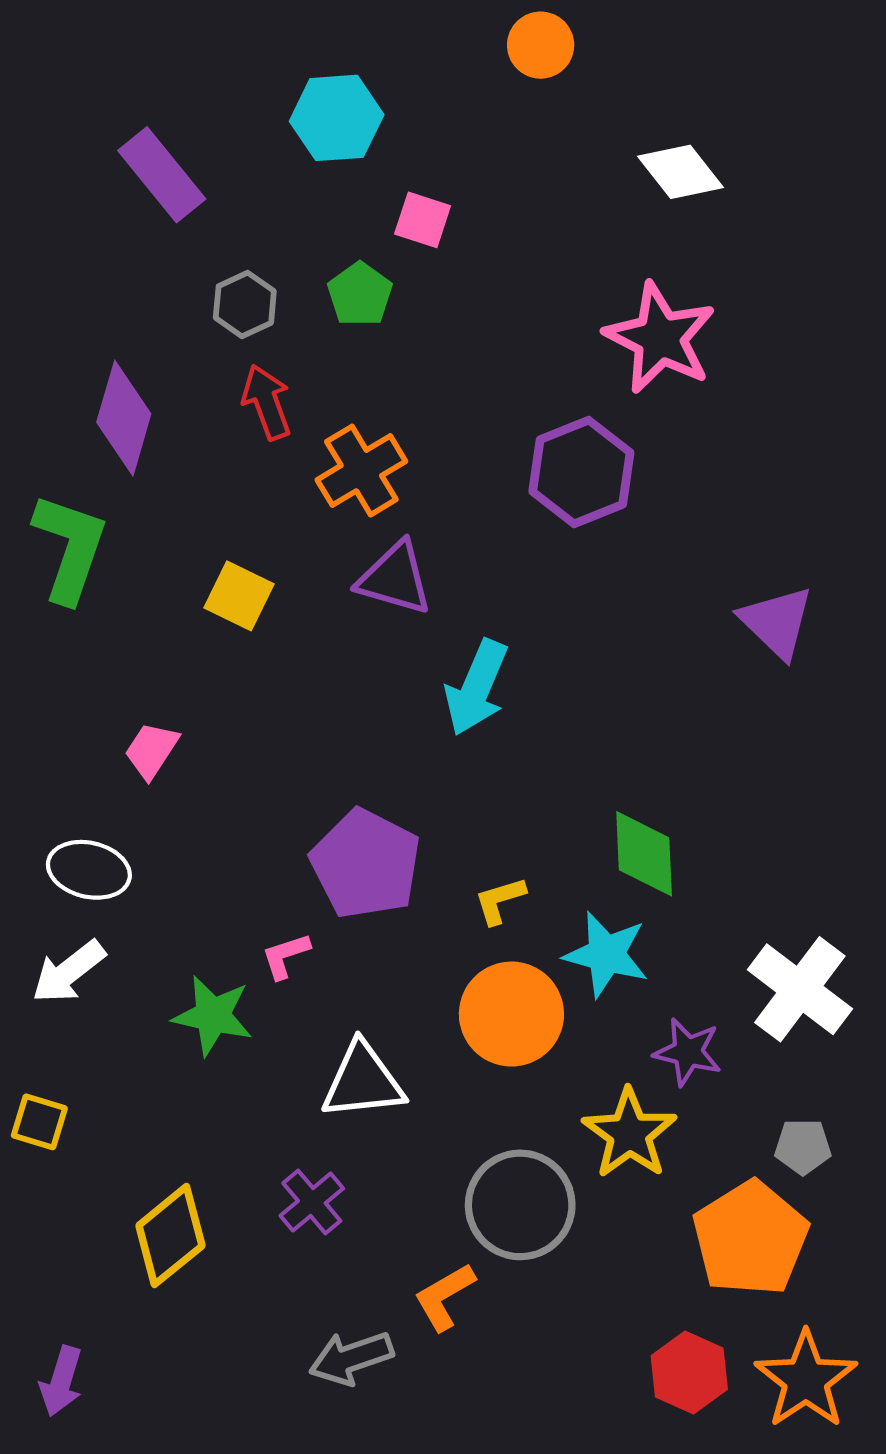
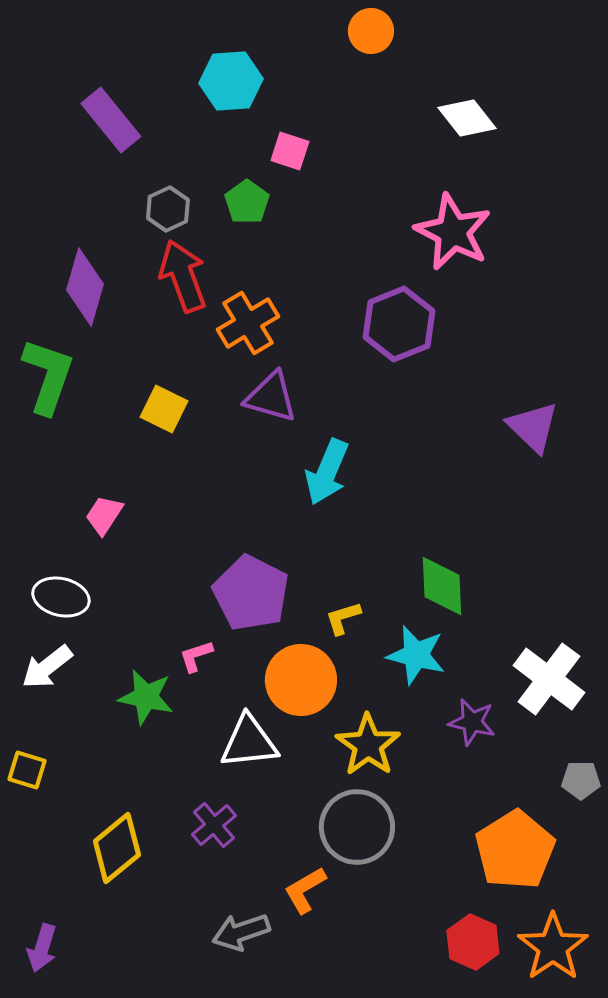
red arrow: (267, 402) -> (183, 276), size x1.4
orange circle: (511, 1014) -> (301, 680), moved
yellow star: (629, 1134) -> (368, 745), moved
gray pentagon: (803, 1147) -> (581, 780), moved

